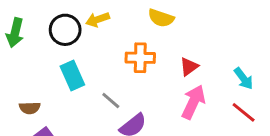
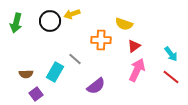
yellow semicircle: (161, 18) -> (124, 24), moved
cyan rectangle: (72, 76) -> (55, 72), moved, turned 54
gray line: (111, 101) -> (75, 59), moved

